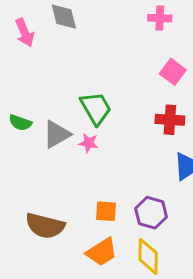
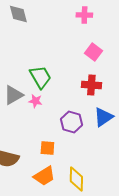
purple hexagon: (151, 213) -> (71, 122), moved

